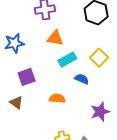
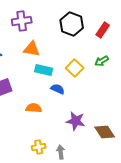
cyan rectangle: (67, 60) -> (44, 70), turned 42
purple star: (100, 112) -> (76, 121), turned 30

